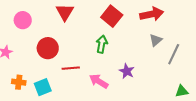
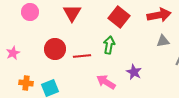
pink circle: (23, 20) -> (30, 12), moved
gray triangle: (156, 40) -> (163, 41), turned 32
red line: (71, 68) -> (82, 56), moved

